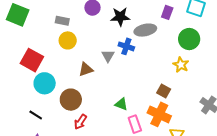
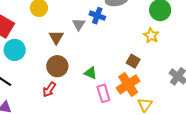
brown triangle: (86, 69) -> (56, 37), turned -42
brown circle: (71, 100) -> (57, 66), moved
orange cross: (159, 114) -> (128, 84), turned 30

